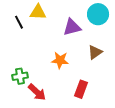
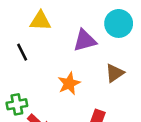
black line: (19, 22) -> (22, 52), moved
orange star: (60, 60) -> (69, 83), turned -30

